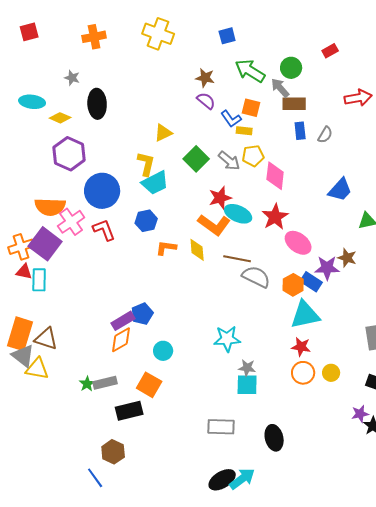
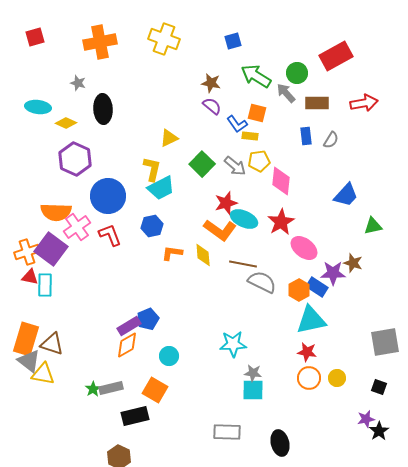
orange cross: (94, 37) -> (100, 42), size x1.4
red rectangle: (330, 51) -> (336, 56), size x2.0
brown rectangle: (294, 104) -> (317, 103), moved

